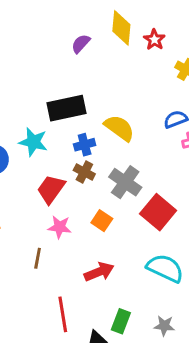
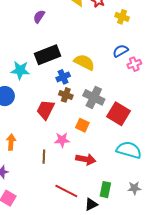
purple semicircle: (81, 44) -> (39, 17), moved
cyan star: (33, 142) -> (20, 70), moved
pink star: (60, 227) -> (62, 140), moved
red arrow: (99, 272) -> (86, 159), turned 42
red line: (63, 314) -> (66, 191), turned -45

